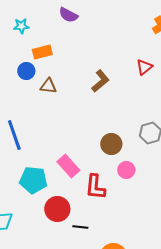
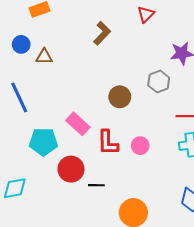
blue circle: (26, 71) -> (21, 44), moved
brown triangle: (48, 86) -> (44, 57), moved
pink circle: (126, 170) -> (140, 146), moved

